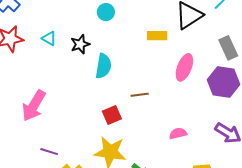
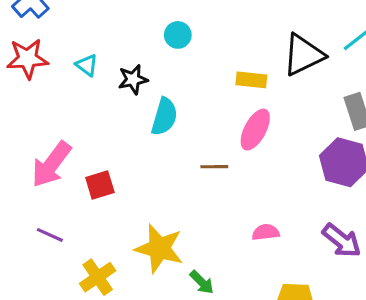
pink ellipse: (184, 67) -> (255, 130), moved
red square: (112, 115) -> (100, 185), moved
purple line: (49, 152) -> (50, 235), moved

